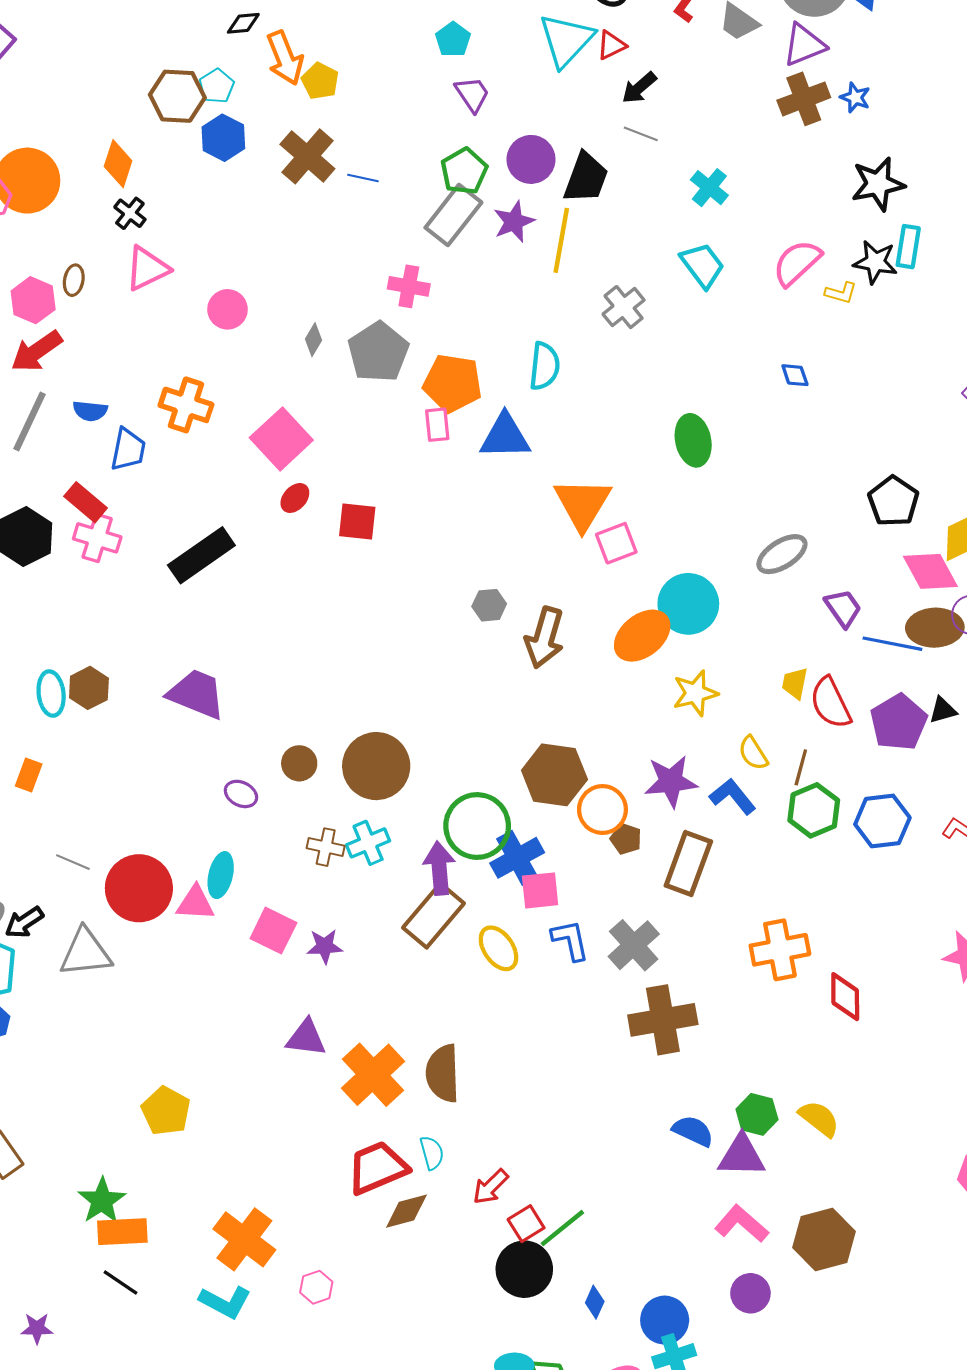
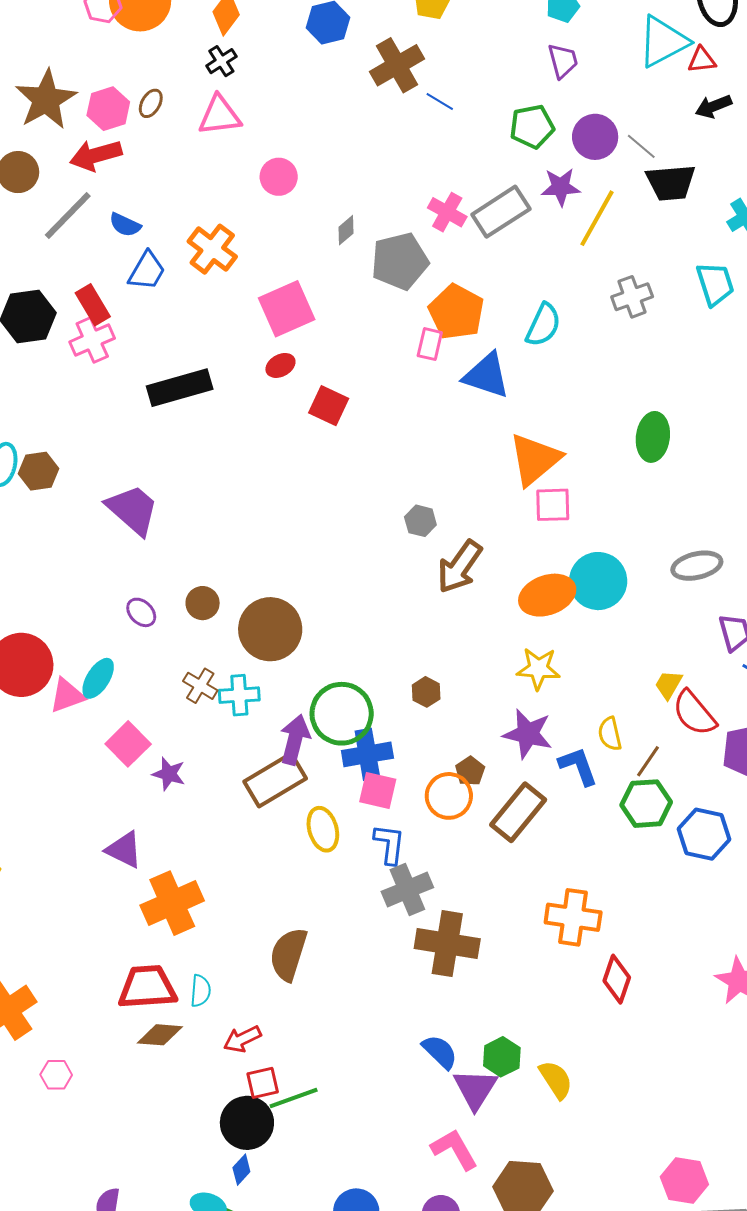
gray line: (641, 134) -> (641, 146), moved
black trapezoid: (586, 178) -> (671, 183), moved, turned 46
gray rectangle: (453, 215) -> (501, 212), moved
pink cross: (97, 538) -> (92, 340), turned 30
yellow star: (695, 693) -> (538, 669), moved
red semicircle: (831, 703) -> (694, 713), turned -33
brown hexagon: (554, 775) -> (426, 692), size x0.5
orange circle: (602, 810) -> (449, 796), moved
pink triangle: (195, 903) -> (67, 696), turned -42
gray cross: (634, 945) -> (407, 889), moved
brown semicircle: (443, 1073) -> (288, 954), moved
purple triangle: (742, 1156) -> (475, 1089), turned 42
blue diamond: (595, 1302) -> (241, 1170), moved

